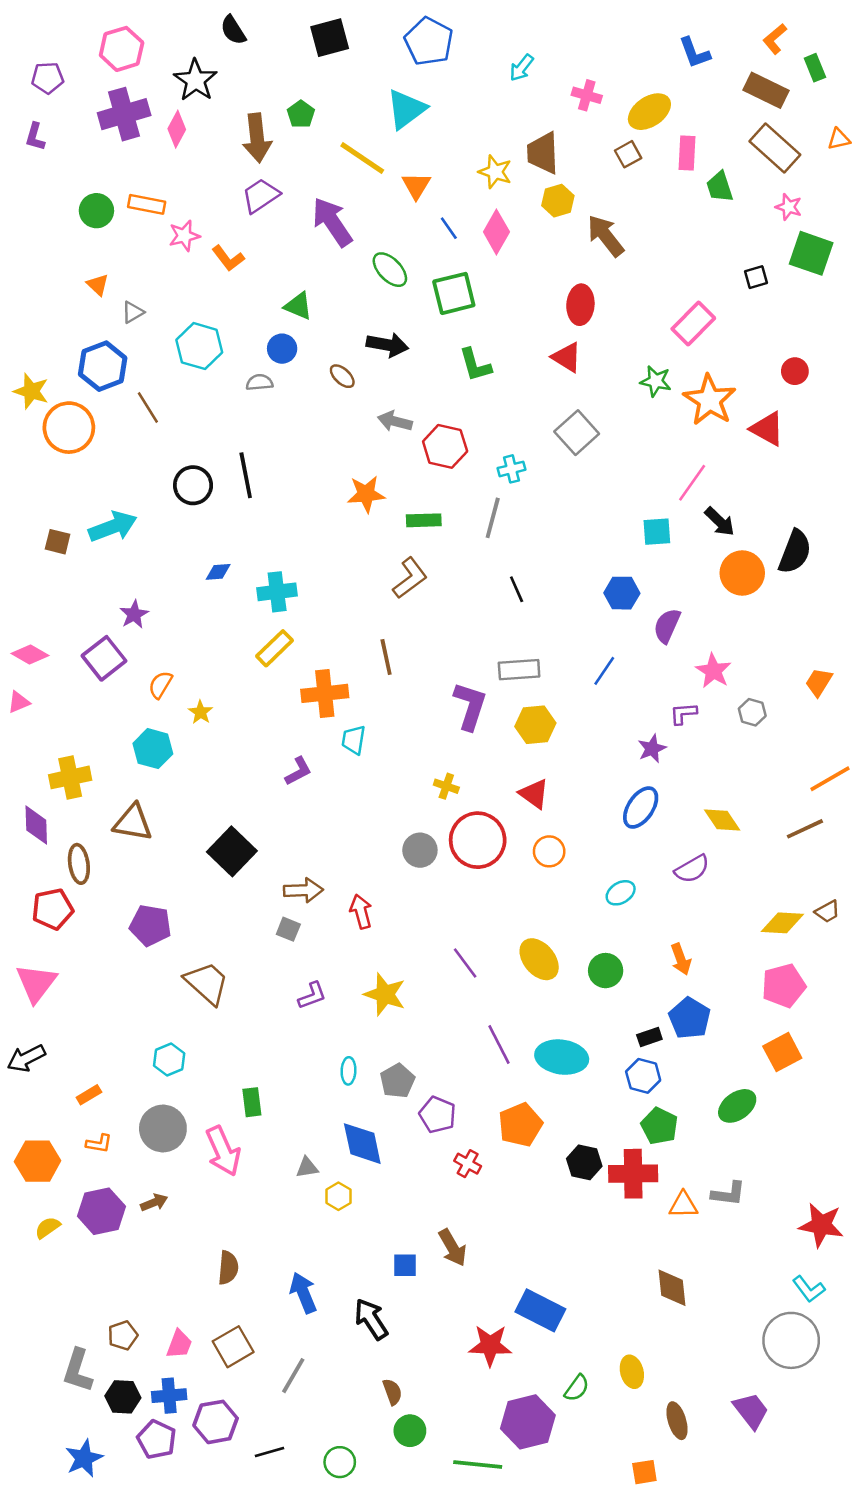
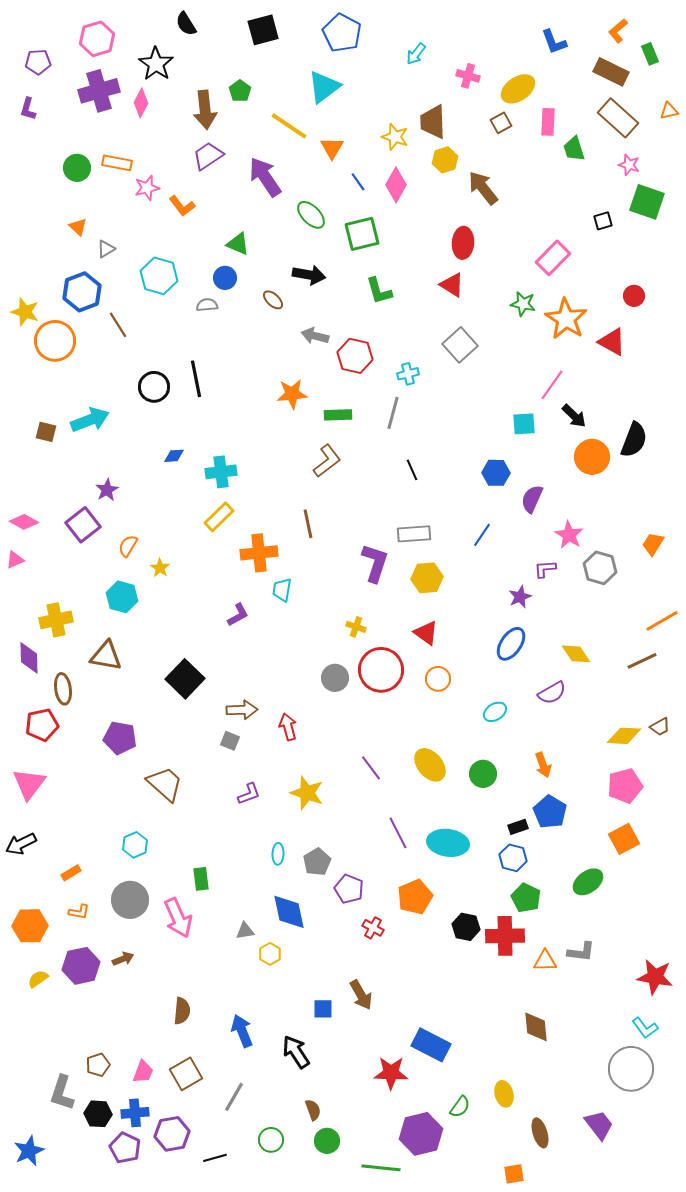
gray hexagon: (752, 712) -> (600, 568), size x1.5
blue star: (84, 1458) -> (29, 1151), moved
green circle: (340, 1462) -> (271, 1140), moved

